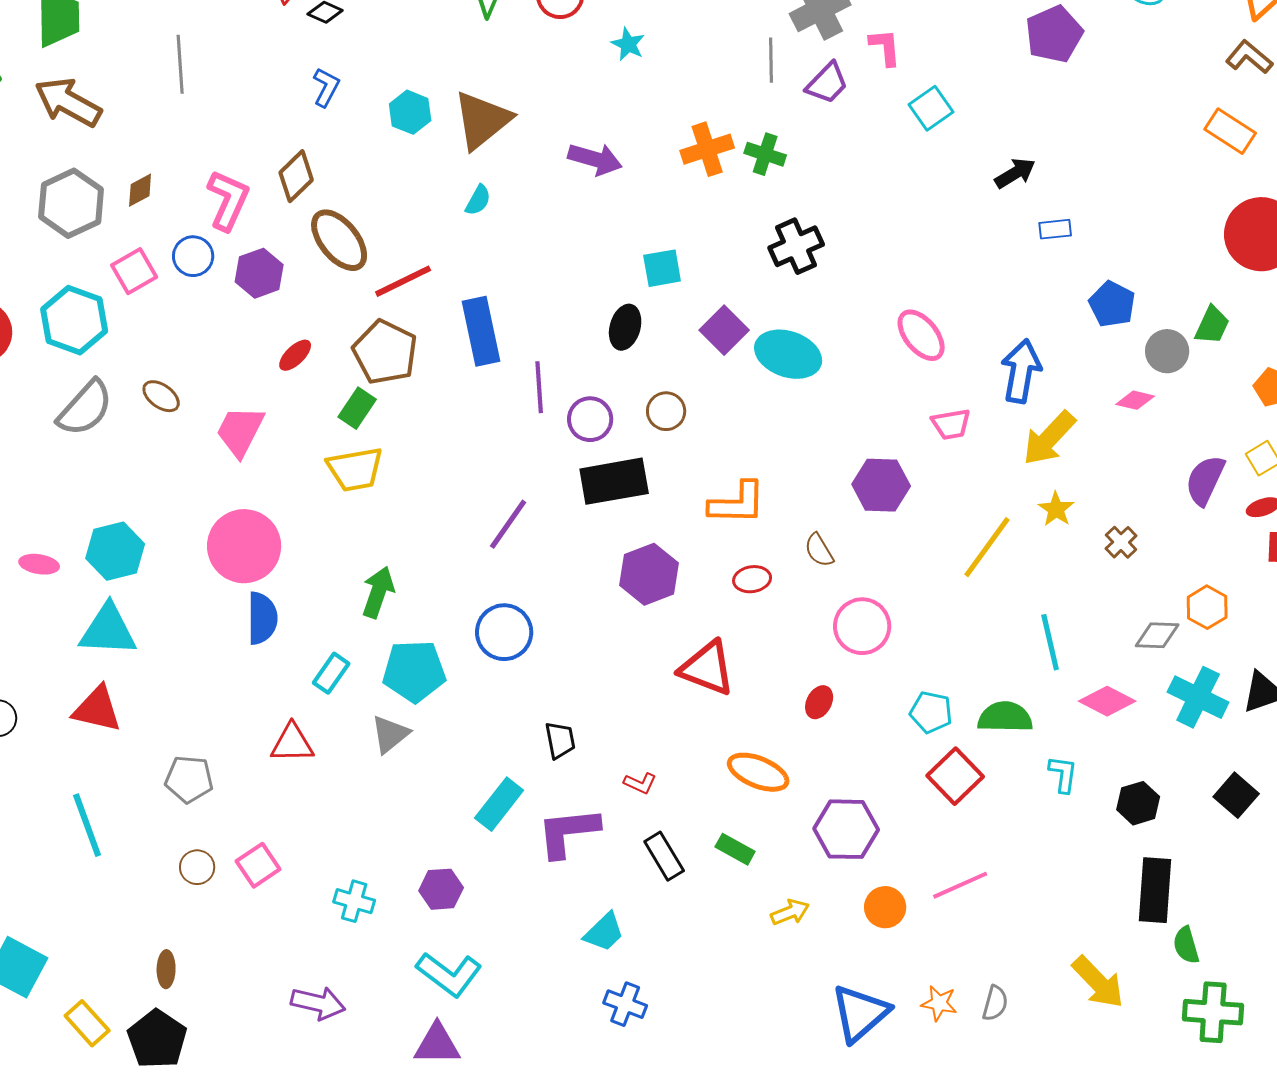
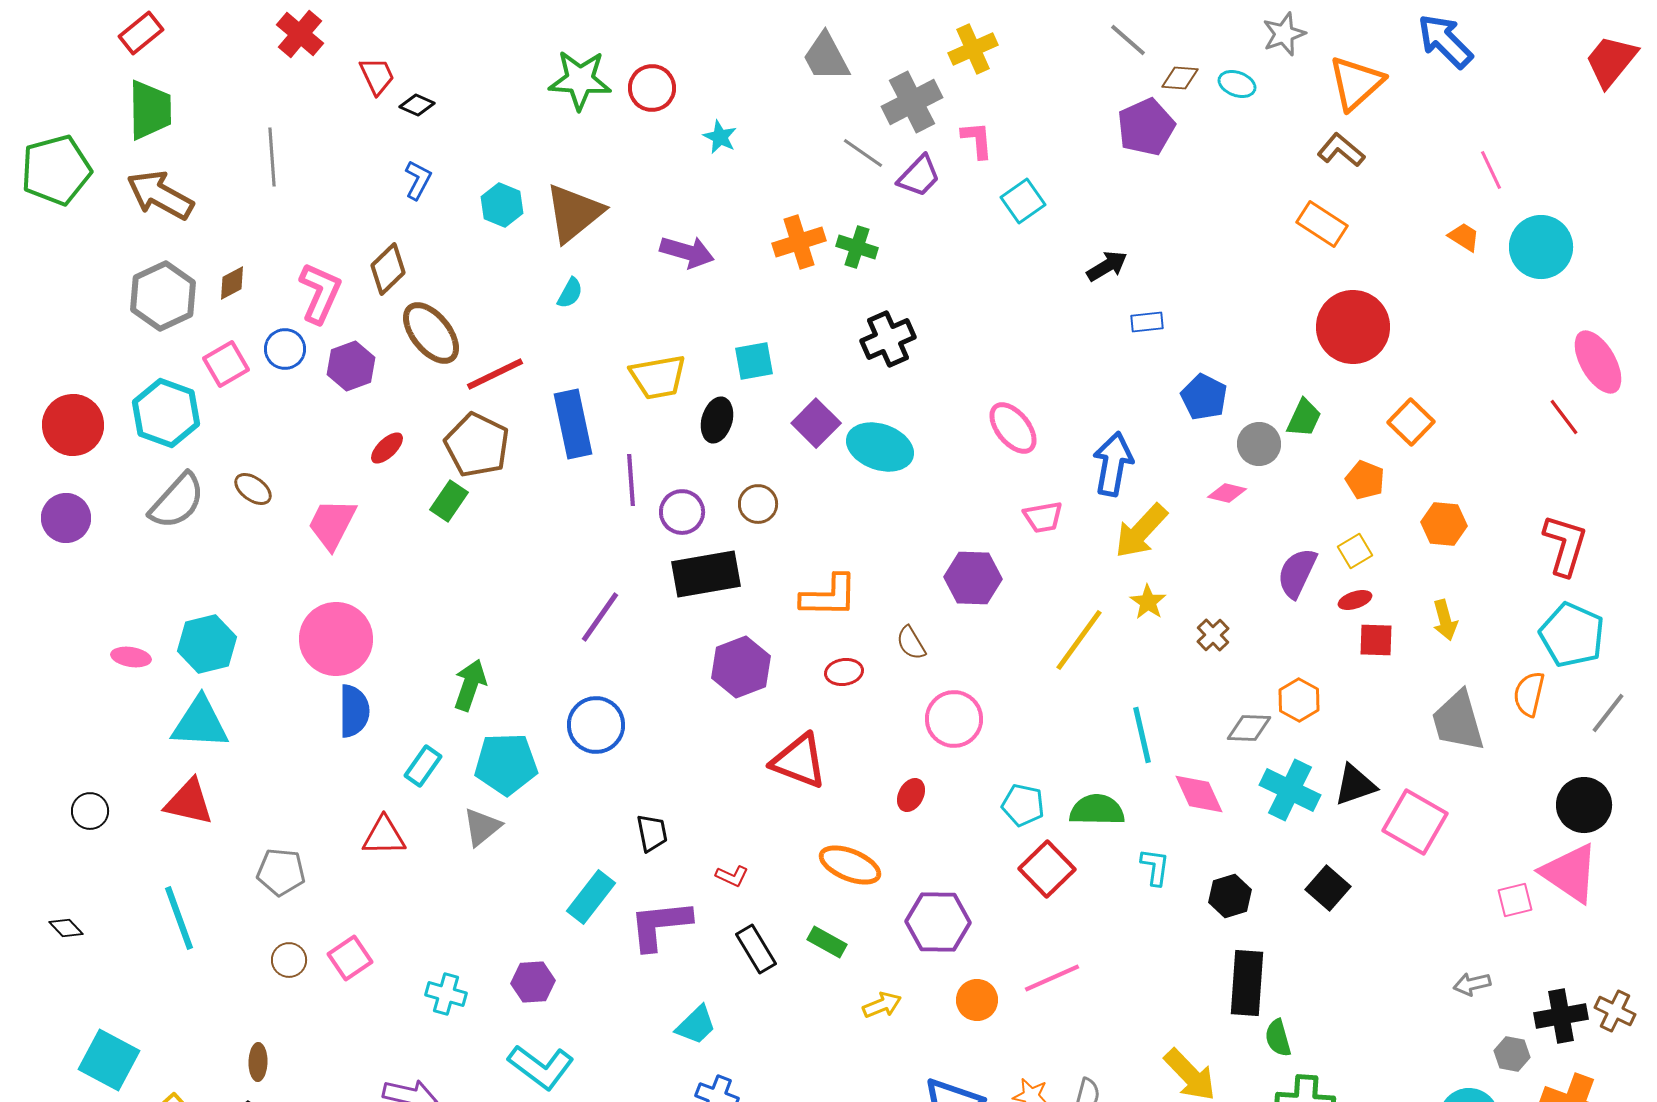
gray line: (771, 60) -> (863, 153), turned -54
yellow trapezoid: (355, 469) -> (658, 377), moved
pink diamond: (1107, 701) -> (1199, 794), turned 38

